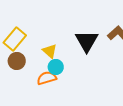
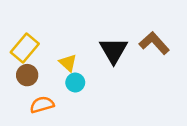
orange semicircle: (47, 78) -> (42, 105), moved

